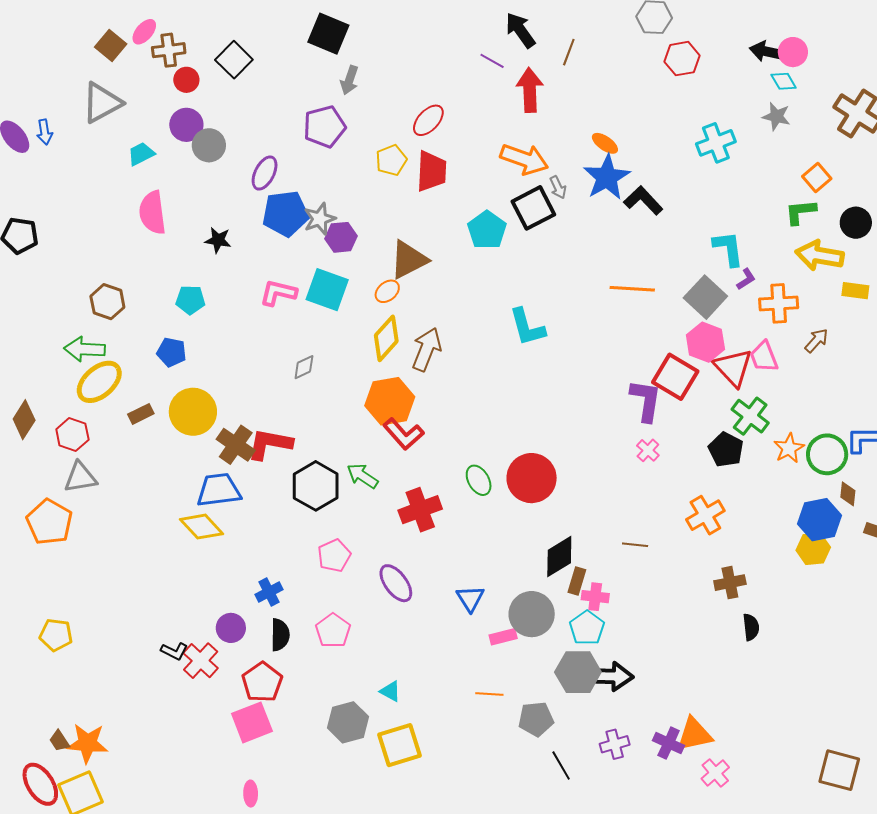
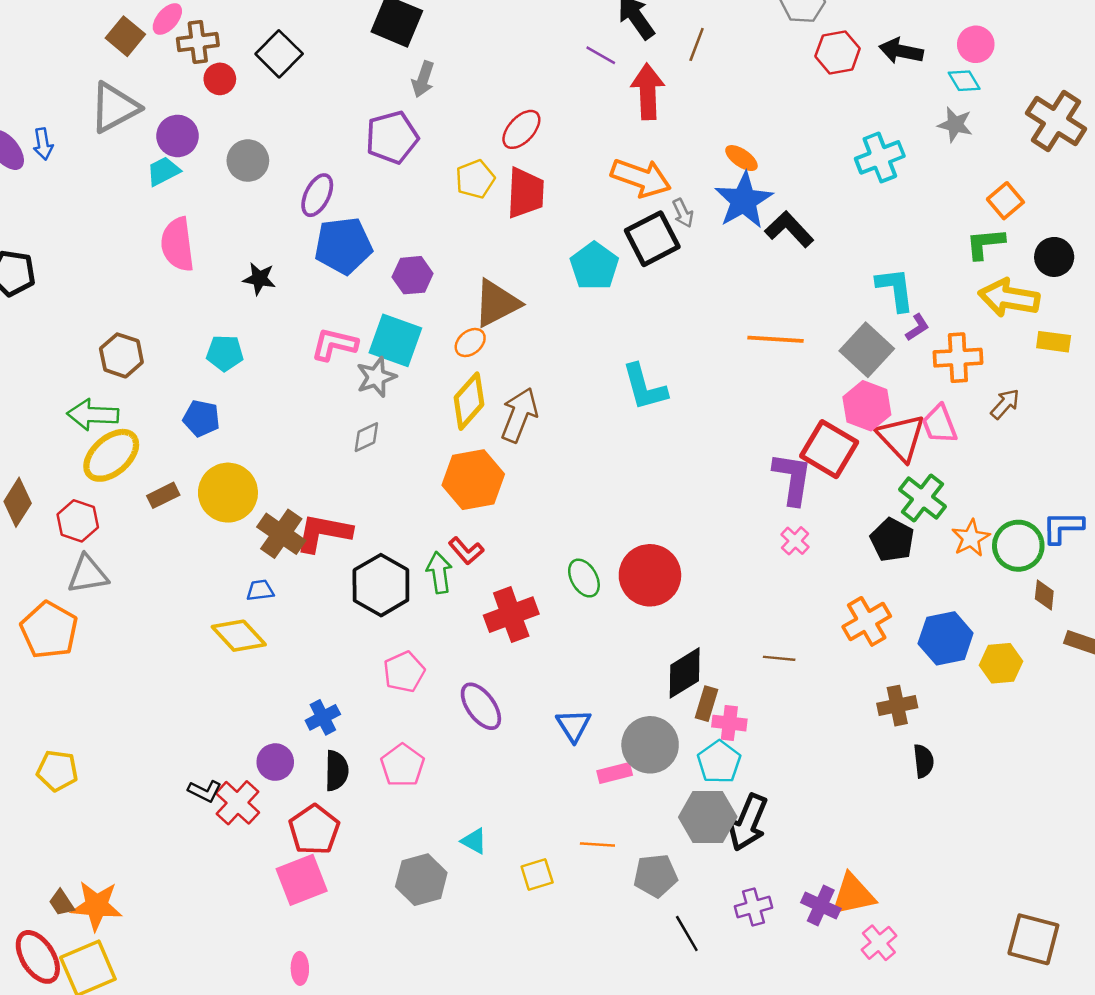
black arrow: (767, 52) -> (901, 51), moved
purple circle: (186, 125) -> (178, 136), moved
gray star: (320, 219) -> (376, 377), moved
red L-shape: (403, 434) -> (466, 551), moved, size x0.7
green arrow: (362, 476) -> (439, 573), turned 48
blue trapezoid: (219, 490) -> (260, 590), size x0.5
blue hexagon: (820, 520) -> (946, 638), moved
black arrow: (610, 676) -> (748, 822), turned 111
yellow square: (400, 745) -> (537, 875), moved, size x0.6

